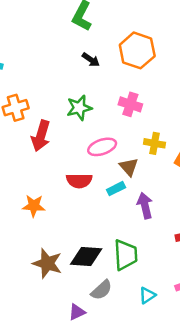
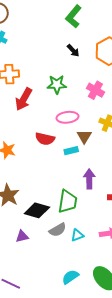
purple arrow: (145, 206) -> (89, 179), moved
black diamond: (86, 256) -> (37, 210), moved
gray semicircle: (101, 290) -> (58, 230), moved

